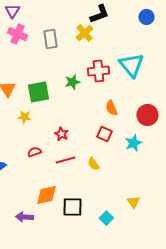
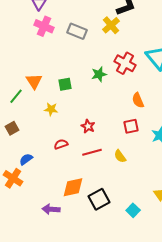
gray rectangle: (50, 39) -> (77, 31), turned -60
red cross: (98, 71) -> (125, 63), turned 35
green square: (38, 92) -> (65, 84), size x0.6
red square: (104, 134) -> (131, 126), turned -35
black square: (72, 207) -> (99, 199), turned -30

